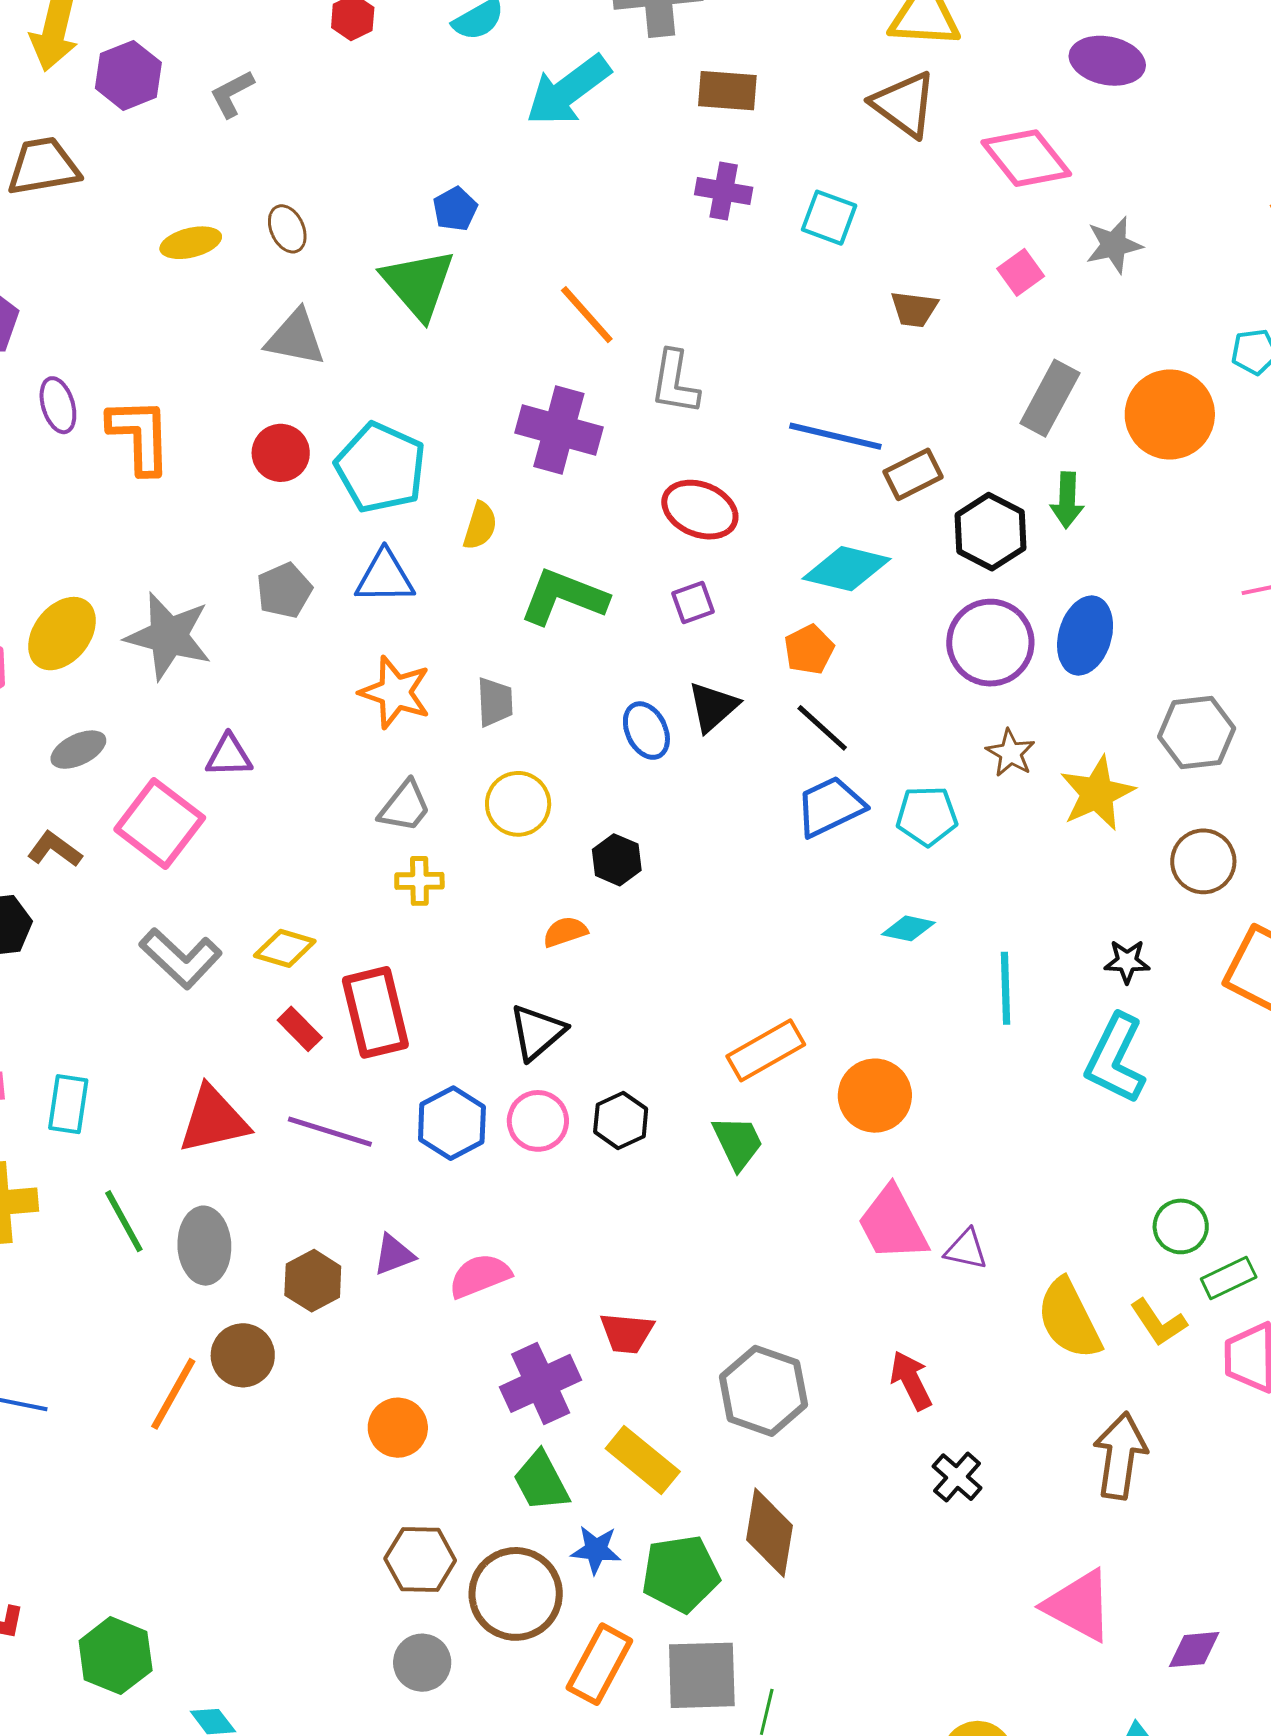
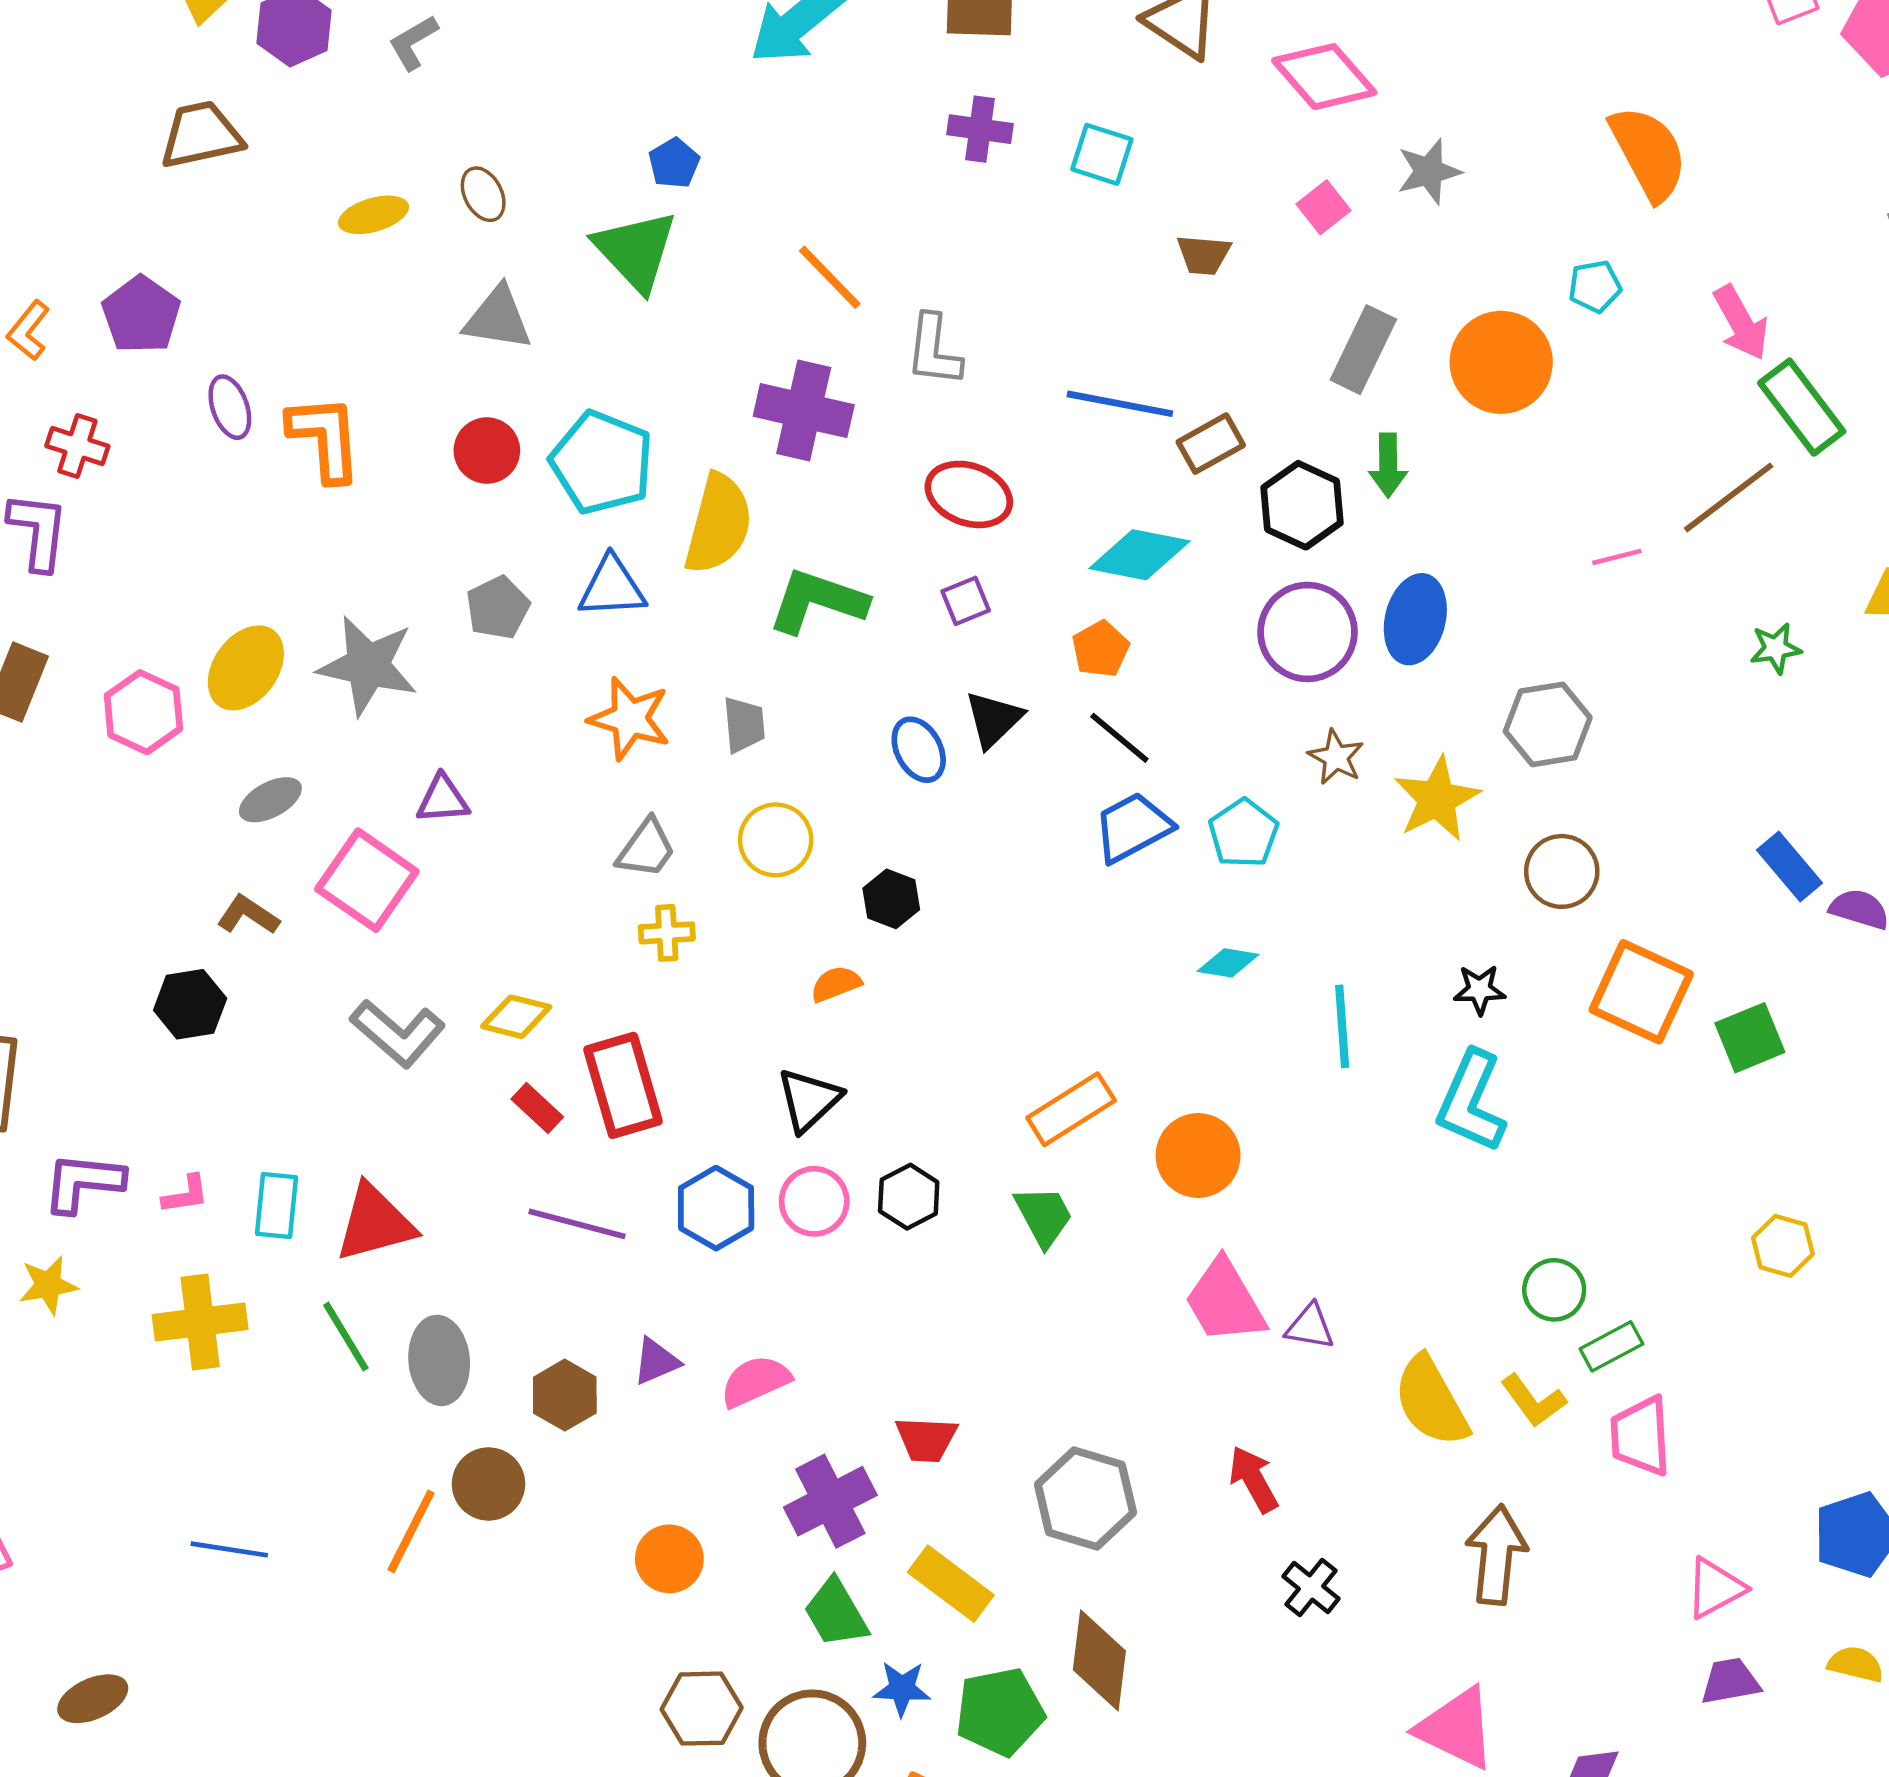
yellow semicircle: (480, 526) -> (718, 524), size x1.8
cyan pentagon: (927, 816) -> (1243, 833), turned -30
red triangle: (213, 1120) -> (375, 1223), moved

